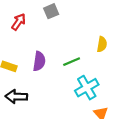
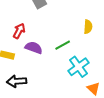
red arrow: (19, 22) -> (19, 31), moved
purple semicircle: (39, 61) -> (34, 48), turned -72

